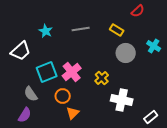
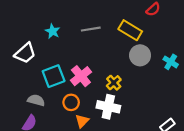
yellow rectangle: (117, 30) -> (130, 30), size x1.5
cyan cross: (154, 46) -> (171, 62), moved
gray semicircle: (31, 94) -> (36, 100), turned 140
white cross: (122, 100) -> (108, 107), moved

